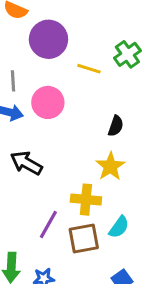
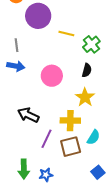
green cross: (127, 54) -> (91, 44), moved
pink circle: (48, 102) -> (52, 76), moved
black arrow: (26, 163) -> (28, 115), moved

